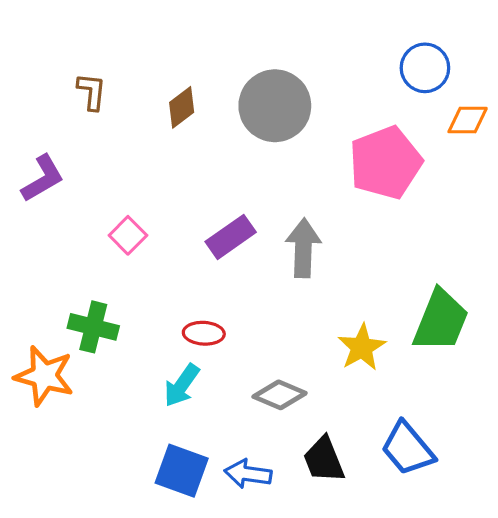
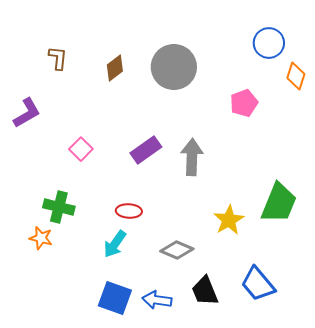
orange diamond: (468, 120) -> (296, 76), turned -72
pink pentagon: (385, 163) -> (244, 103), size x0.6
orange star: (44, 376) -> (41, 238), moved, size x0.6

